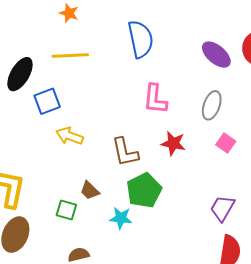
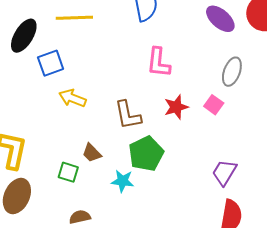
gray ellipse: (212, 105) -> (232, 72), moved
red star: (173, 143) -> (176, 107), turned -30
pink square: (226, 143) -> (214, 105), moved

